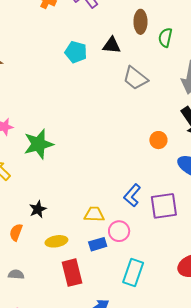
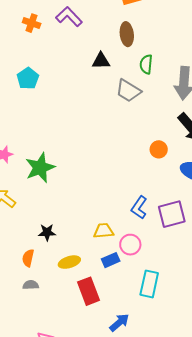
green semicircle: (165, 38) -> (146, 64), moved
cyan pentagon: (76, 52) -> (28, 78), moved, turned 30
black star: (38, 209) -> (47, 232), turned 30
gray semicircle: (16, 274) -> (31, 285), moved

